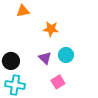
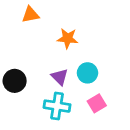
pink square: (58, 82) -> (97, 103), moved
cyan cross: (15, 85) -> (57, 106), moved

